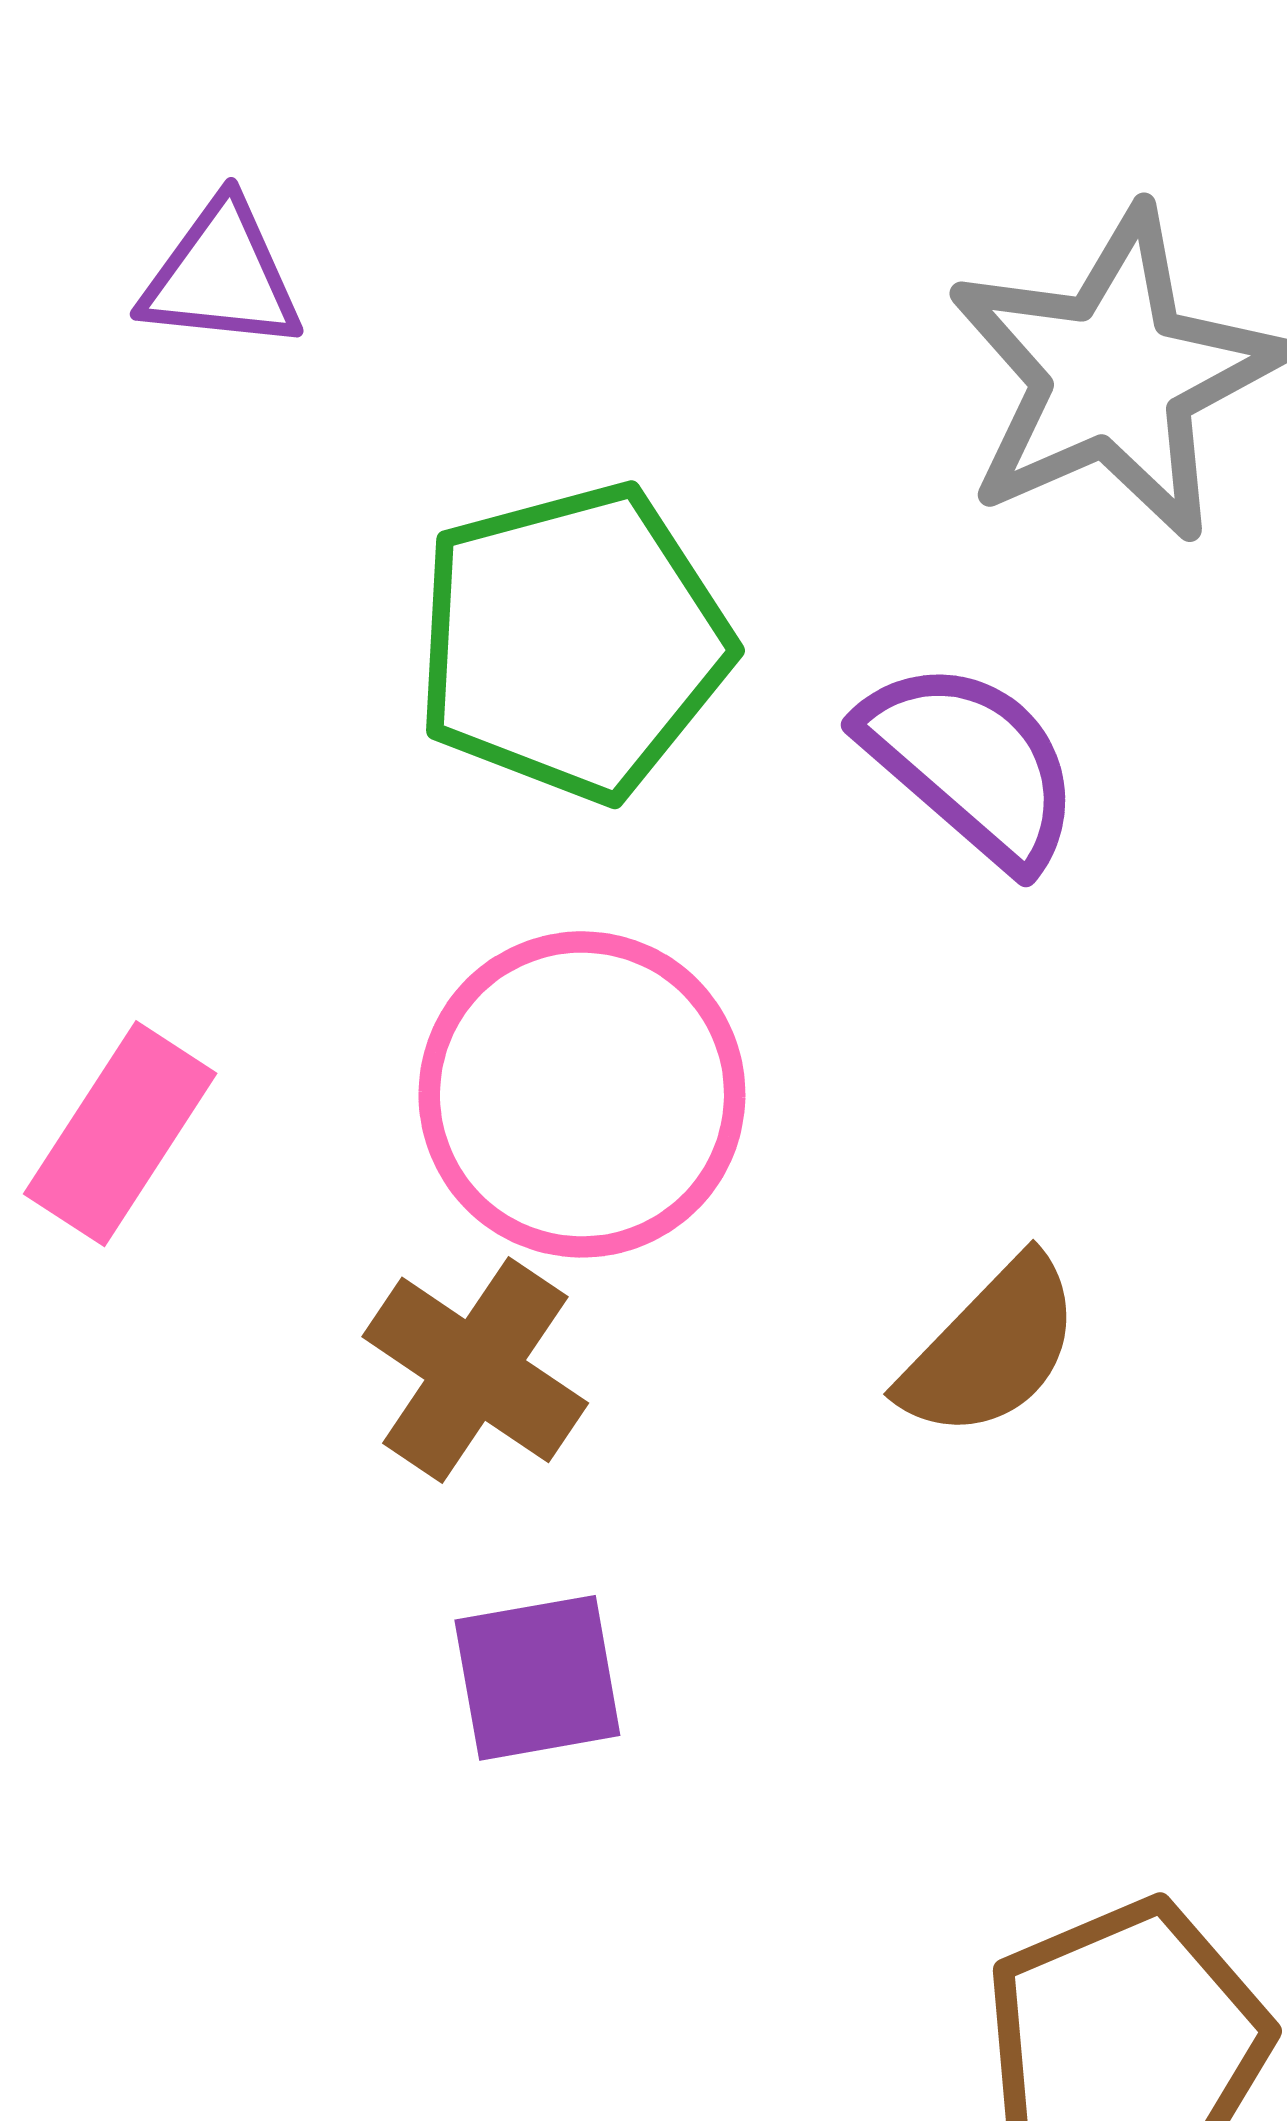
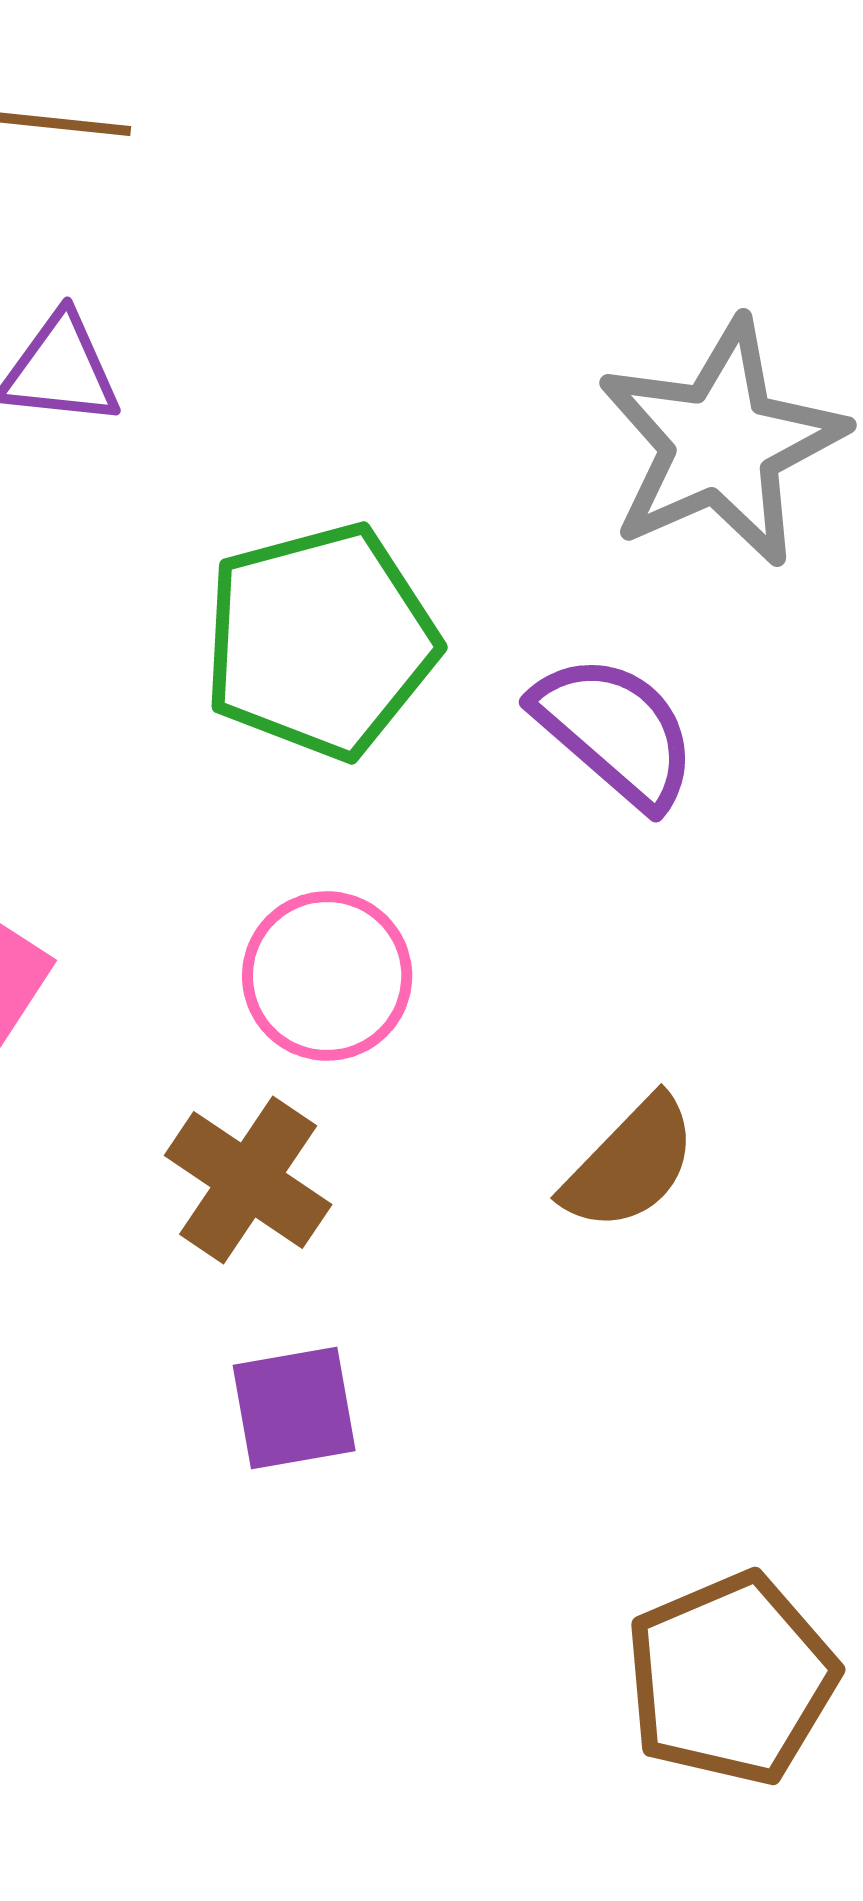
pink circle: (582, 1094) -> (327, 976), size x0.7

